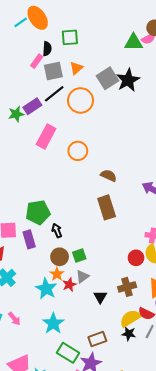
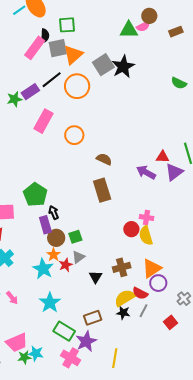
pink rectangle: (37, 61) -> (35, 48), size x1.6
orange triangle: (76, 68) -> (73, 55), size x1.5
gray square: (53, 71) -> (58, 48), moved
green pentagon: (38, 212) -> (35, 195), turned -30
purple rectangle: (29, 239) -> (45, 225), moved
red circle: (136, 258) -> (131, 229), moved

